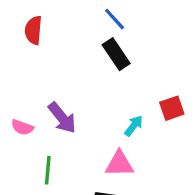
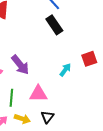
pink triangle: (119, 164) -> (38, 94), moved

